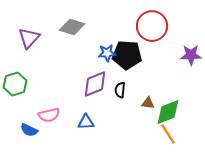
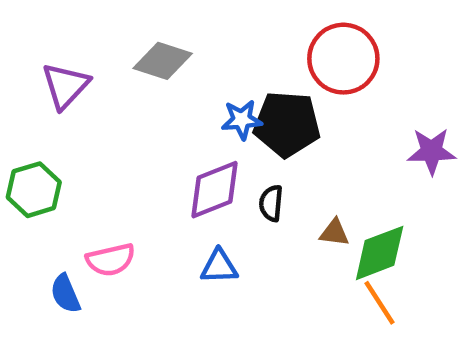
purple star: (191, 55) -> (432, 151), moved
blue triangle: (86, 122) -> (219, 267), moved
blue semicircle: (29, 130) -> (65, 294), turned 42

